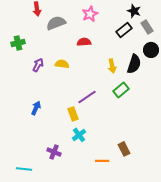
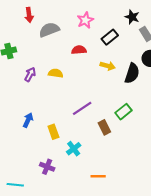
black rectangle: (124, 30) -> (110, 37), moved
yellow arrow: (112, 66) -> (108, 66), moved, turned -64
green rectangle: (121, 90) -> (124, 112), moved
yellow rectangle: (73, 114) -> (53, 132), moved
brown rectangle: (124, 149) -> (104, 127), moved

